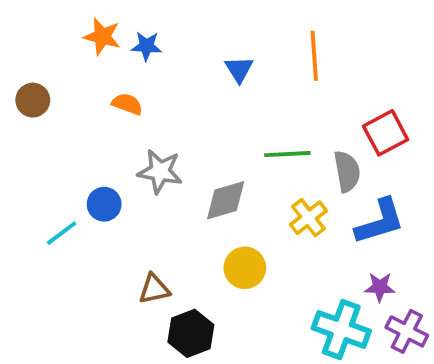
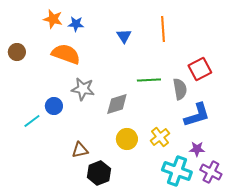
orange semicircle: (127, 104) -> (66, 54), size x1.8
yellow cross: (308, 218) -> (160, 137), moved

